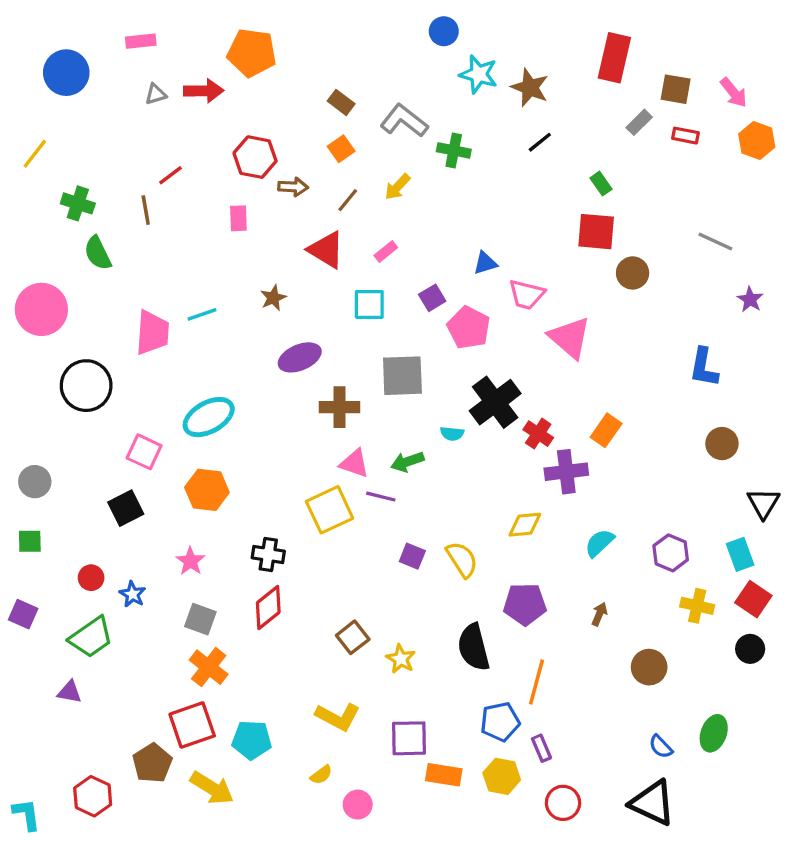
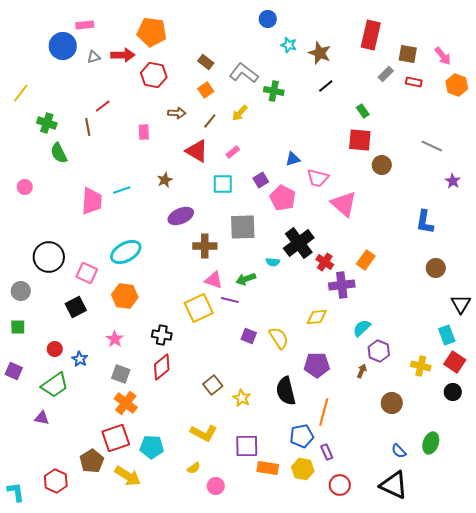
blue circle: (66, 73) -> (63, 46), moved
cyan star: (479, 74) -> (289, 45), size x0.7
red hexagon: (255, 157) -> (154, 75), moved
pink circle: (41, 309) -> (25, 187), size x0.5
black circle: (86, 386) -> (49, 257), moved
purple hexagon: (671, 553) -> (379, 351), moved

